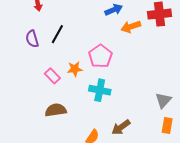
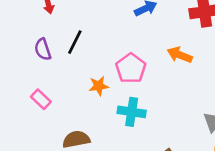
orange arrow: (131, 27) -> (180, 55), moved, turned 42
pink rectangle: (52, 76) -> (41, 99), moved

